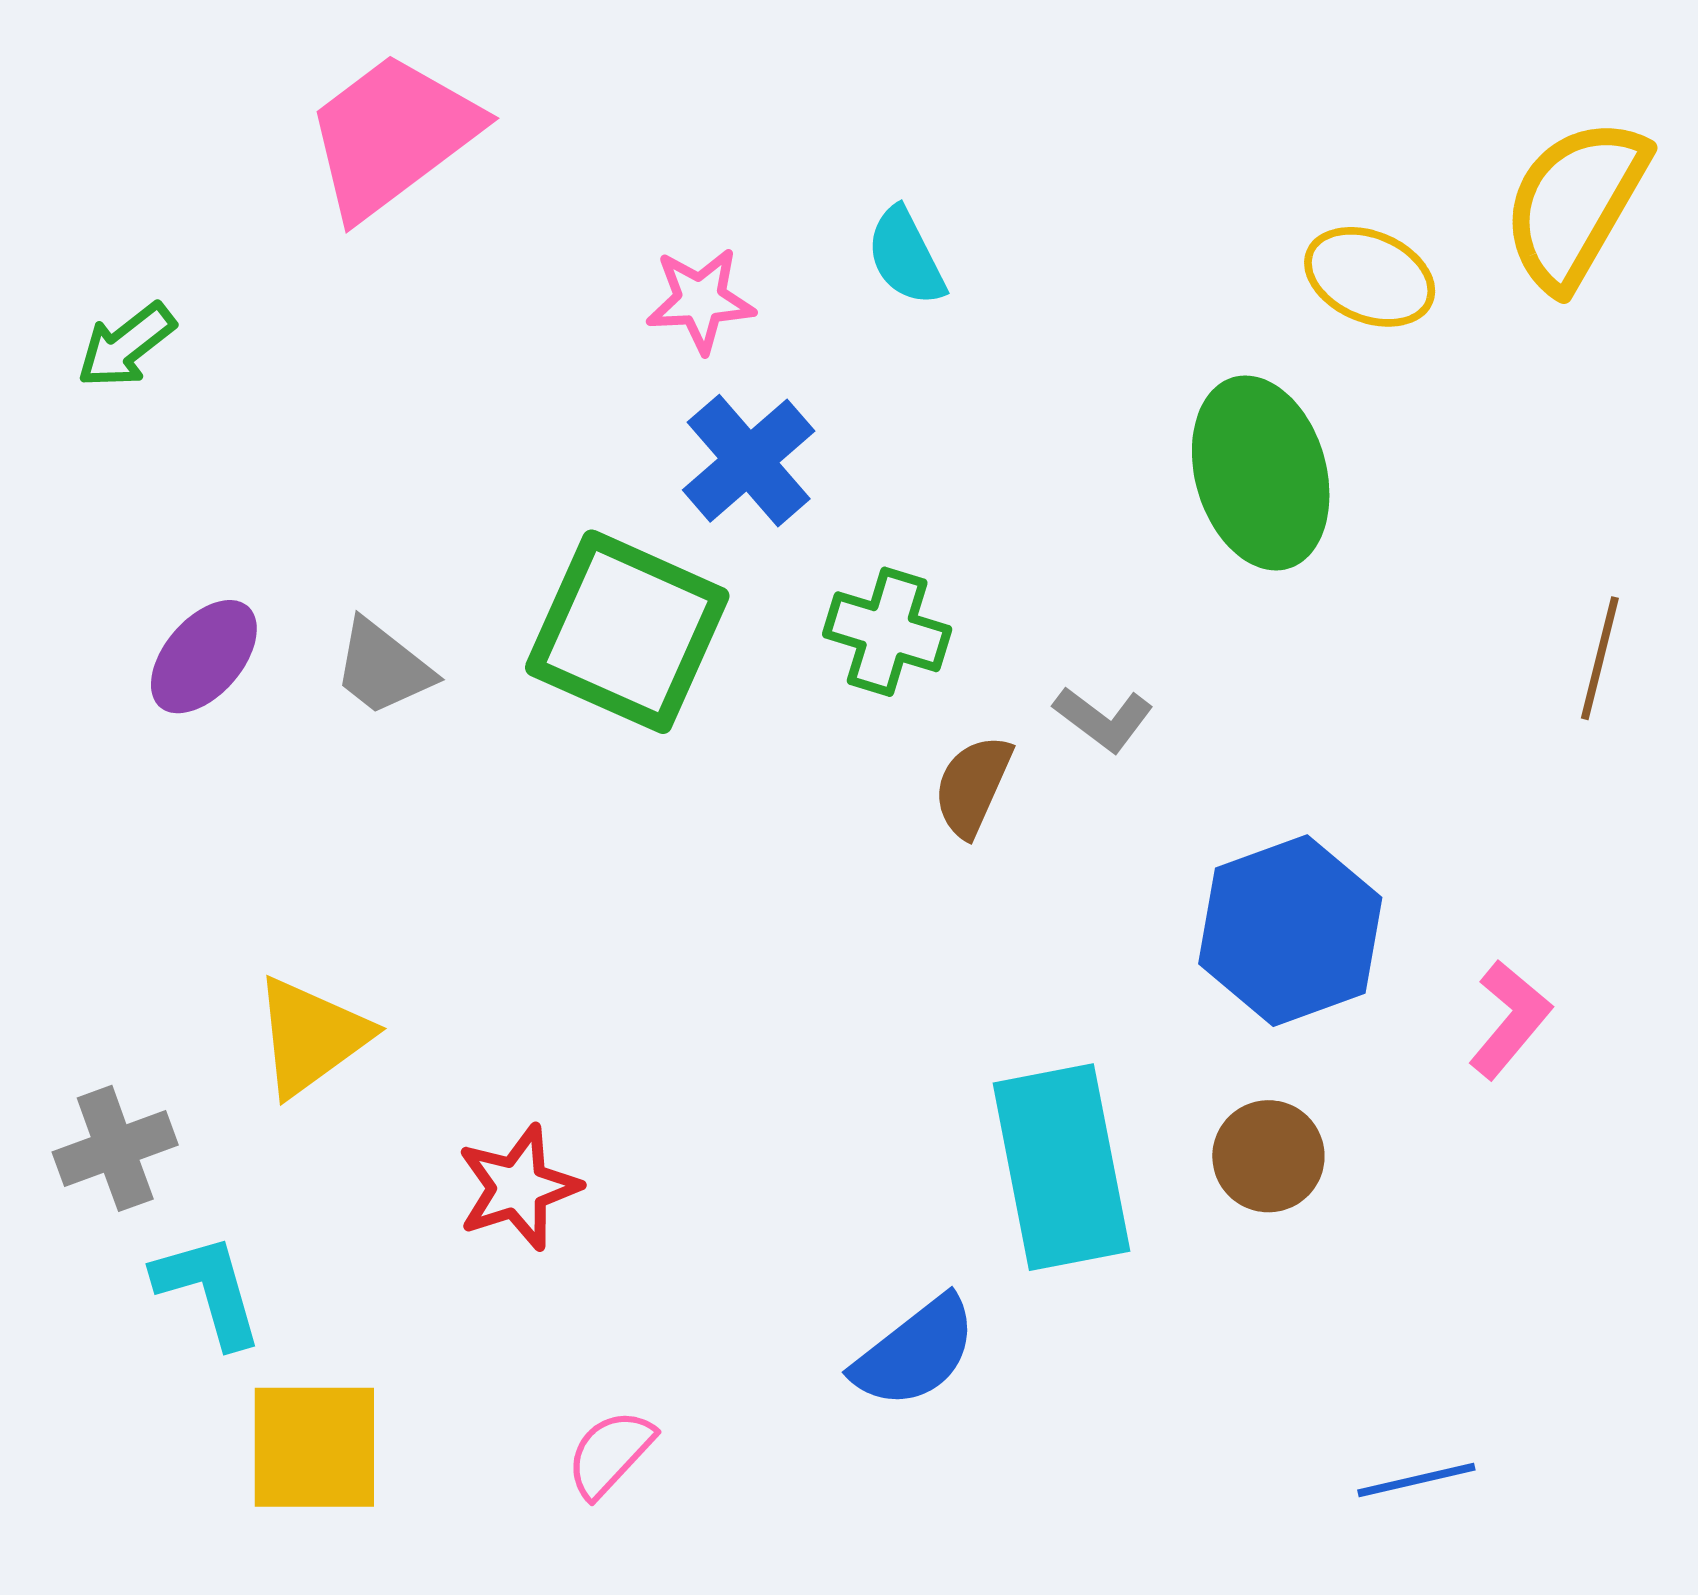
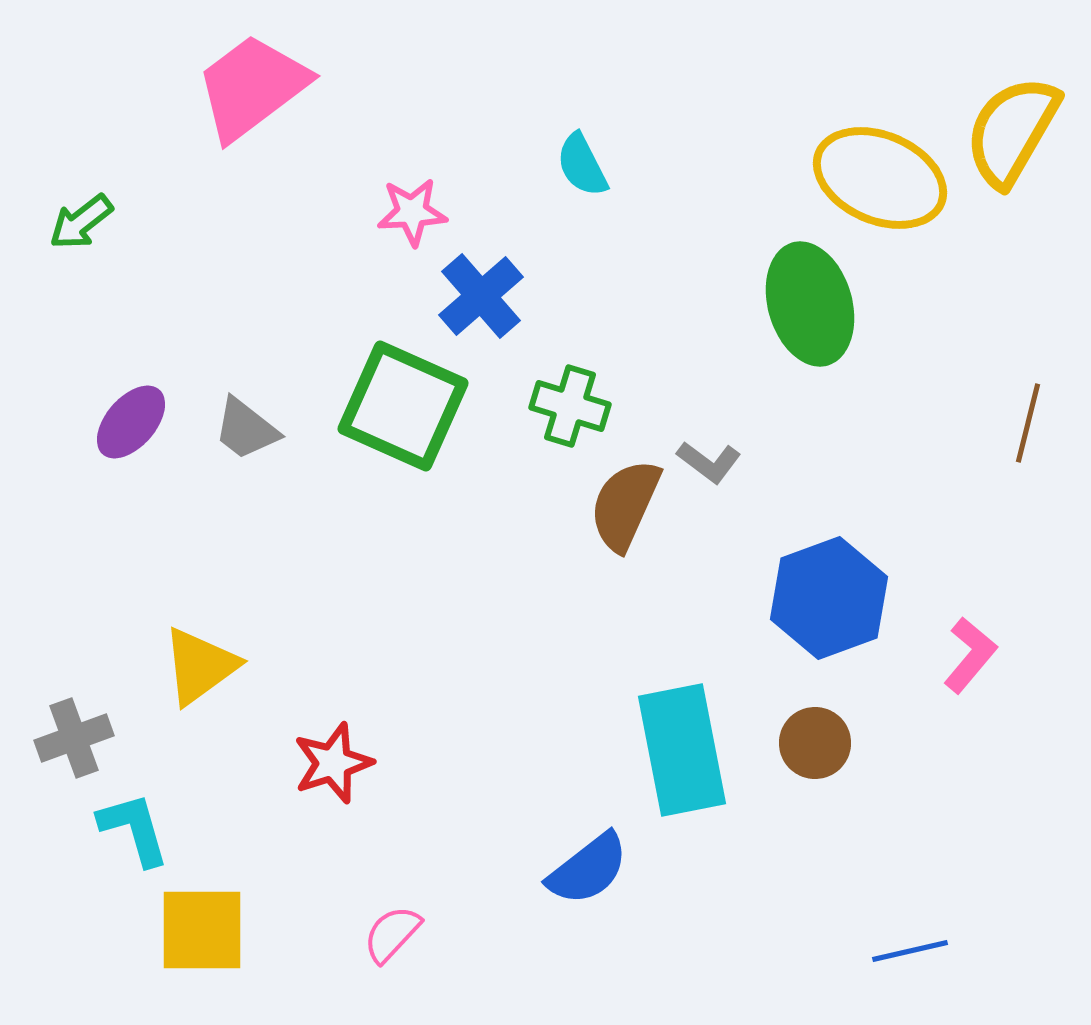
yellow ellipse: (1370, 277) -> (880, 178), size x1.6
pink star: (700, 300) -> (412, 212), moved
brown semicircle: (973, 786) -> (625, 505), size x1.4

